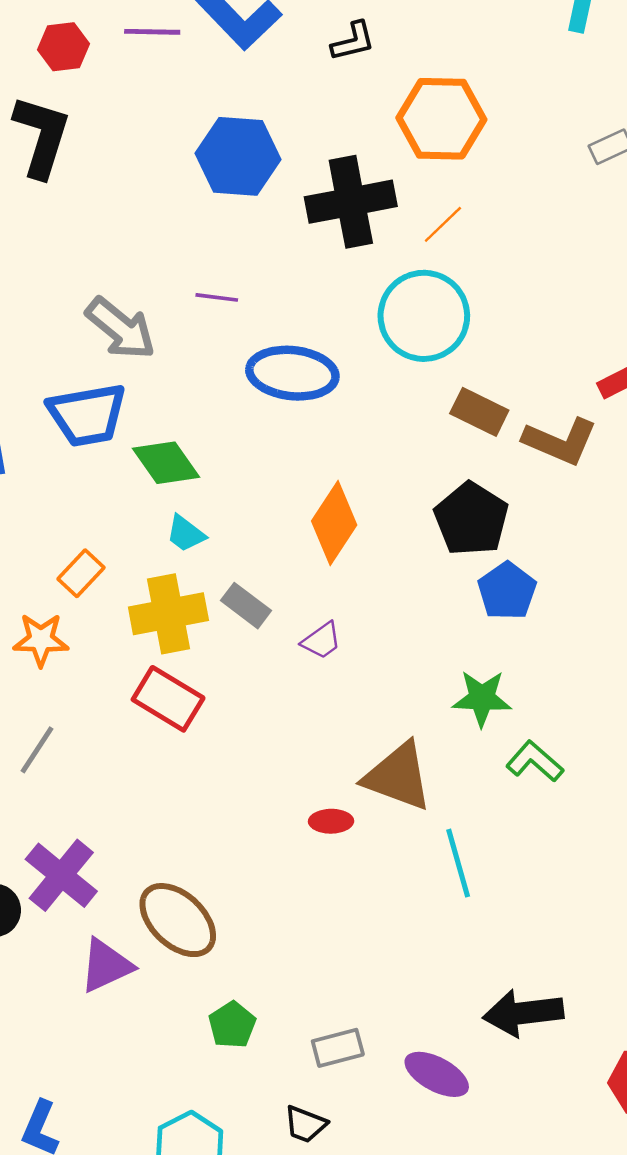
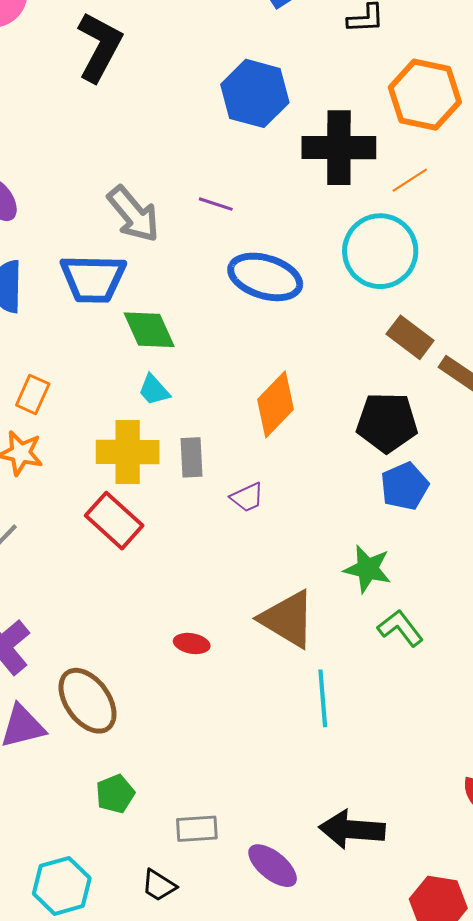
black pentagon: (471, 519) -> (387, 422), turned 30
orange rectangle: (81, 573) -> (33, 394), moved, turned -30
gray rectangle: (246, 606) -> (191, 457), turned 39
red ellipse: (331, 821) -> (192, 643), moved

